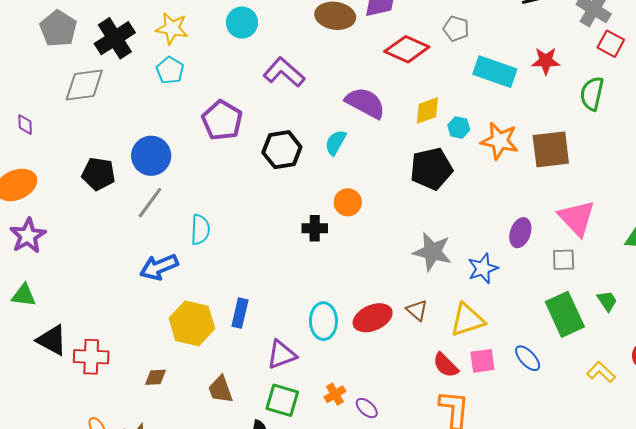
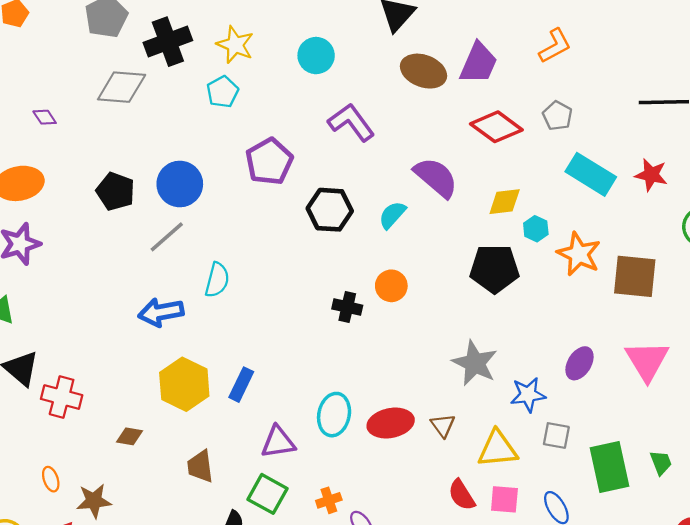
purple diamond: (25, 125) -> (45, 117), turned -45
gray square: (564, 260) -> (556, 435), moved

